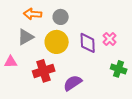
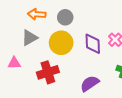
purple semicircle: (73, 83) -> (90, 84), moved

